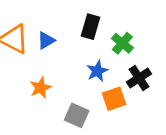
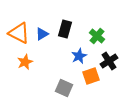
black rectangle: (90, 27) -> (65, 29), moved
orange star: (40, 88) -> (25, 62), moved

